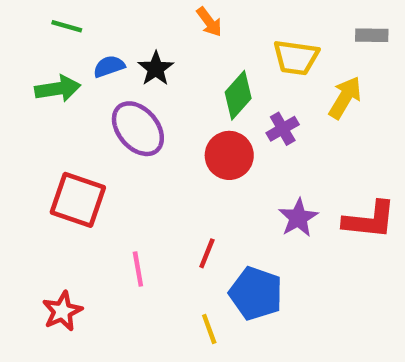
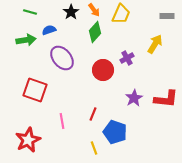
yellow trapezoid: (296, 57) -> (121, 14), moved, turned -75
black star: (156, 69) -> (71, 12), moved
green diamond: (238, 95) -> (95, 32), moved
red star: (62, 311) -> (28, 140), size x1.4

